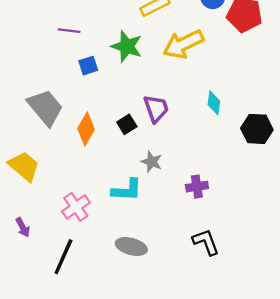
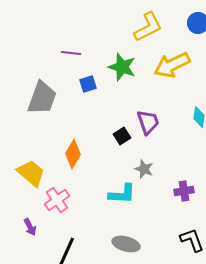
gray trapezoid: (45, 107) -> (42, 98), moved, turned 60
orange diamond: (86, 129) -> (73, 154), moved
pink cross: (76, 207) -> (57, 200), moved

